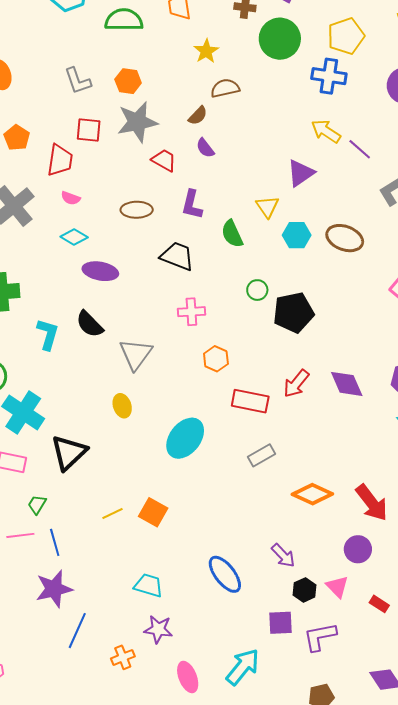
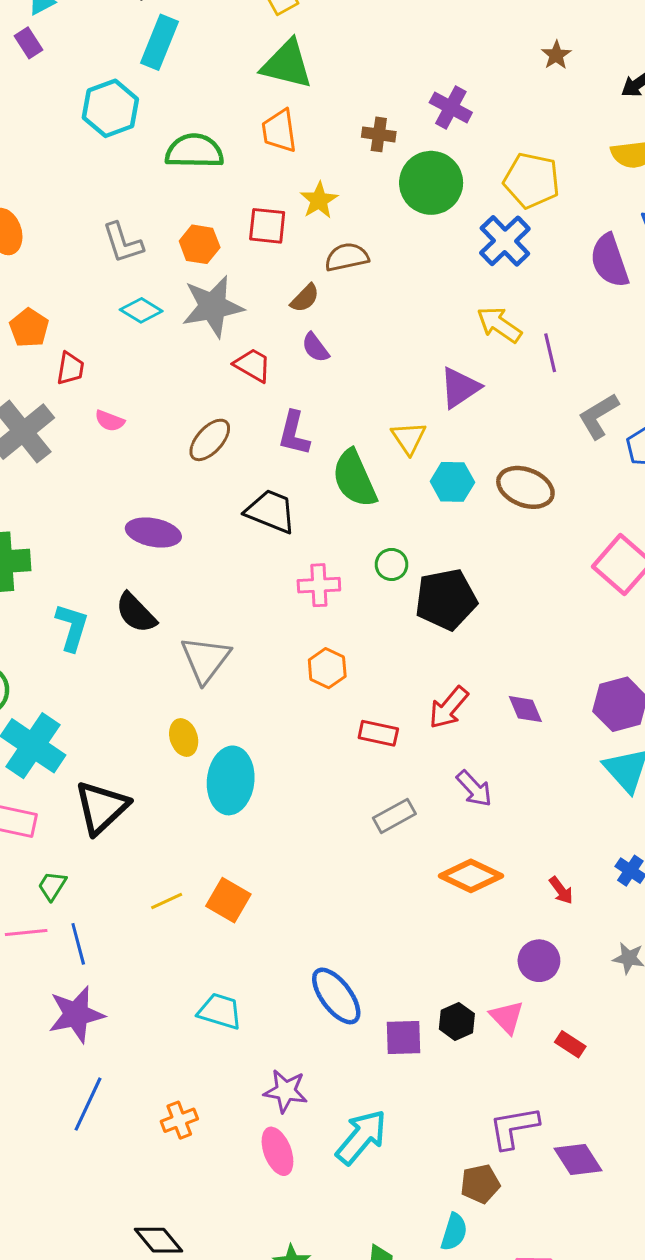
yellow pentagon: (346, 36) -> (532, 180), turned 30
blue cross: (329, 76) -> (505, 241), turned 36
red square: (89, 130) -> (267, 226), moved
purple line: (360, 149) -> (550, 353), turned 35
red trapezoid: (60, 160) -> (70, 368), moved, size x0.7
brown ellipse: (137, 210) -> (210, 440), turned -48
green semicircle: (232, 234) -> (354, 478), size x1.4
cyan diamond: (74, 237) -> (141, 310), moved
pink cross: (191, 312) -> (319, 585), moved
purple diamond: (347, 384) -> (525, 709), size x0.7
red rectangle: (250, 401) -> (378, 733), size x0.7
cyan ellipse: (185, 438) -> (231, 780), moved, turned -33
red arrow: (372, 503) -> (561, 890), size x0.5
purple arrow: (283, 556) -> (474, 789), moved
purple square: (280, 623) -> (403, 1038), moved
purple star: (158, 629) -> (286, 1091), moved
blue line: (77, 631) -> (88, 1104), moved
purple L-shape: (320, 637) -> (514, 1128), moved

